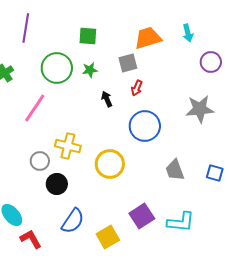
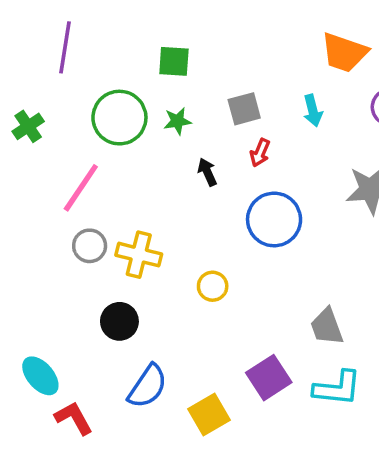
cyan arrow: (188, 33) -> (313, 111), moved
orange trapezoid: (148, 38) -> (344, 53), moved, turned -144
gray circle: (40, 161) -> (90, 246), moved
yellow circle: (110, 164) -> (213, 286), size x0.6
gray trapezoid: (175, 170) -> (327, 327), moved

